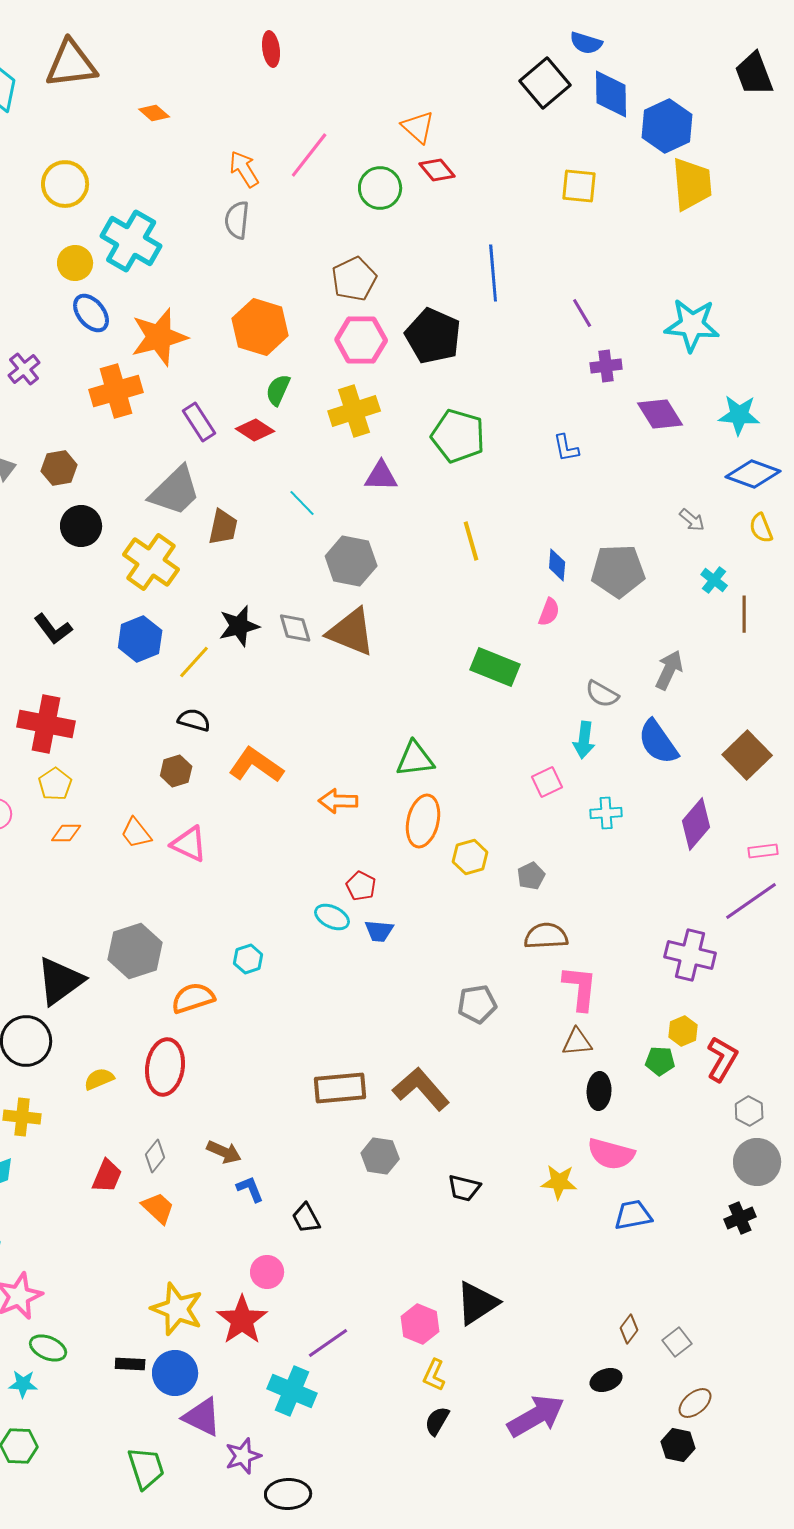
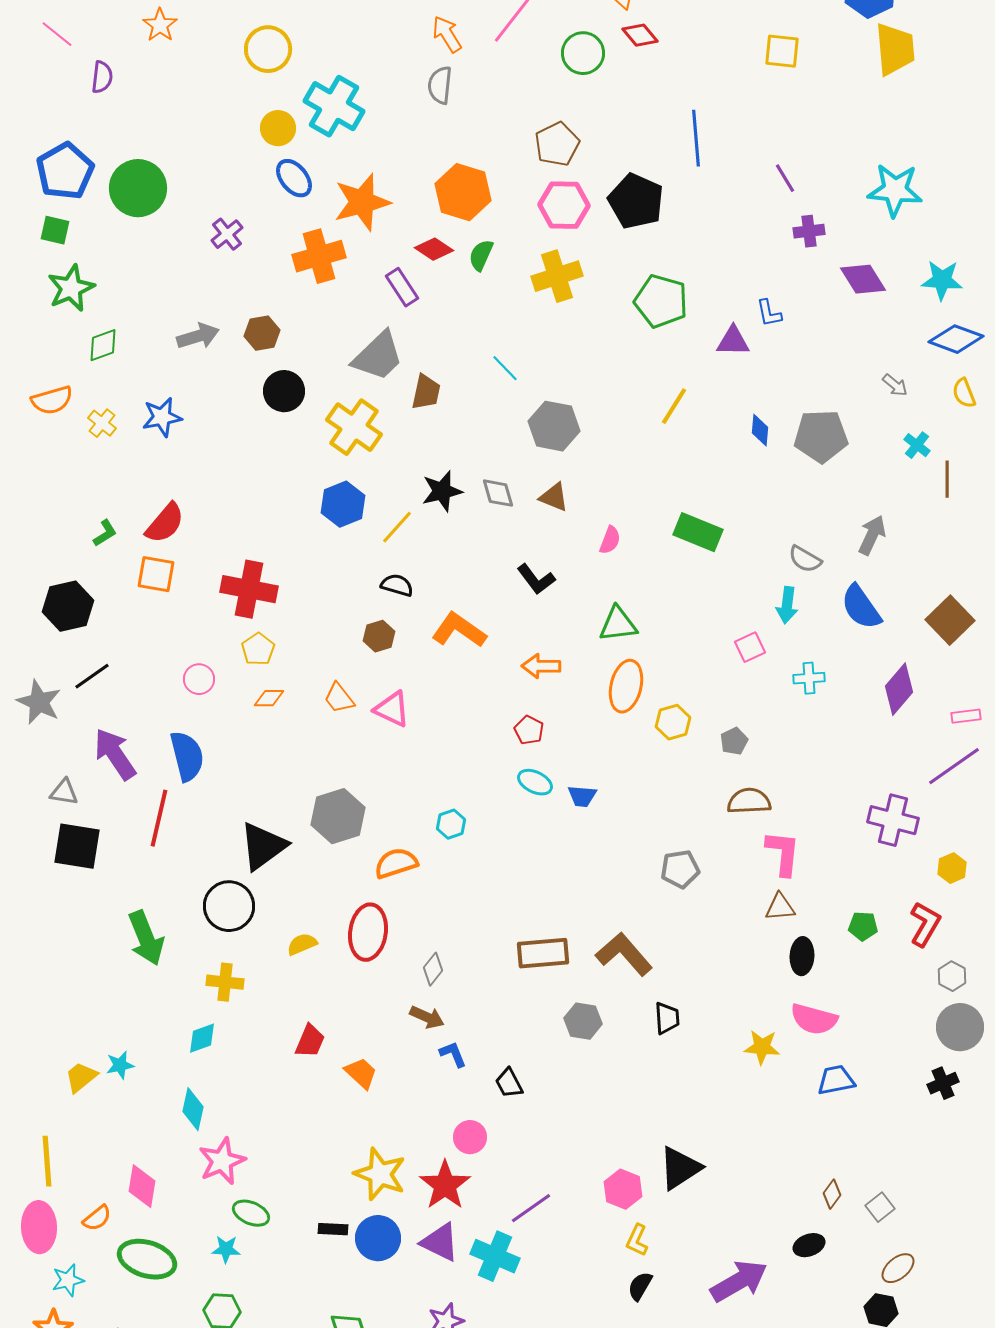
red diamond: (255, 430) -> (434, 249), moved
purple triangle: (381, 476) -> (733, 341), moved
yellow line: (471, 541) -> (674, 406), turned 48
pink semicircle: (549, 612) -> (610, 540), moved
black L-shape: (53, 629) -> (536, 579), moved
brown triangle: (351, 632) -> (554, 497), size x0.6
red pentagon: (361, 886) -> (529, 730), moved
yellow hexagon: (683, 1031) -> (952, 868), moved
gray diamond: (155, 1156) -> (433, 969), moved
black trapezoid: (464, 1188) -> (667, 1018), moved, turned -108
purple triangle: (202, 1417) -> (440, 1242), moved

